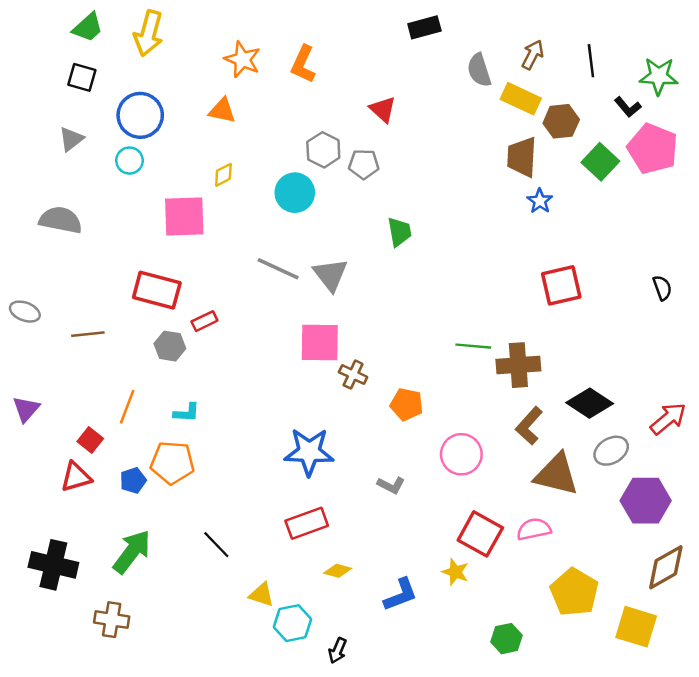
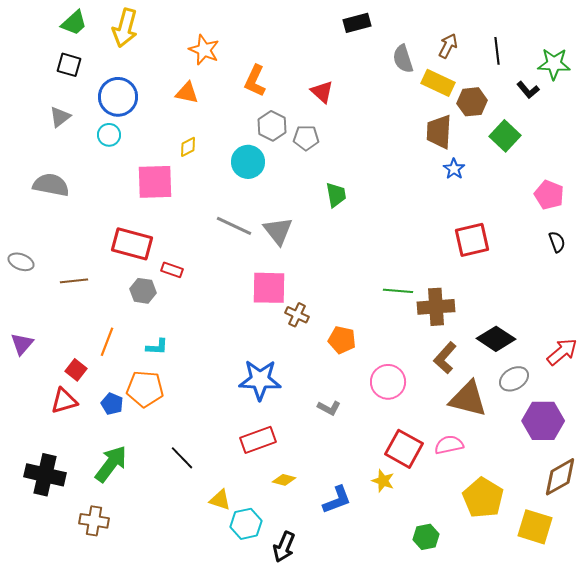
orange L-shape: (303, 64) -> (255, 81), moved
pink pentagon: (653, 149) -> (549, 195), moved, size x0.7
red rectangle: (204, 321) -> (172, 270), turned 45
blue pentagon: (133, 480) -> (112, 404), turned -30
black arrow: (338, 650) -> (284, 547), size x1.4

